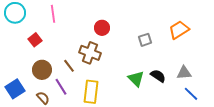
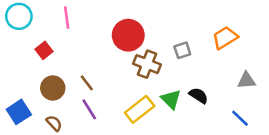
red circle: (102, 28) -> (128, 35), size x1.6
brown cross: (90, 53) -> (147, 64), moved
gray triangle: (184, 73) -> (246, 80), moved
purple line: (61, 87) -> (89, 109), moved
yellow rectangle: (91, 92) -> (140, 109), moved, turned 45

